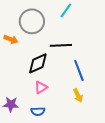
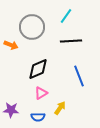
black line: (61, 45) -> (71, 41), moved
yellow arrow: (78, 95) -> (60, 108), moved, turned -120

